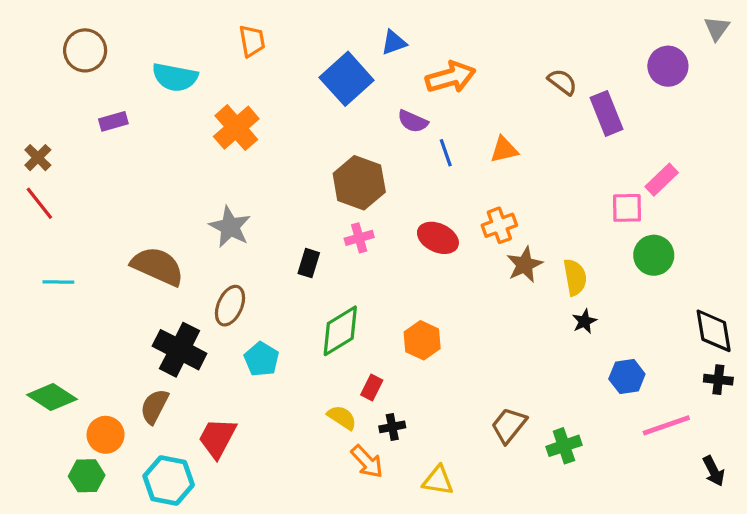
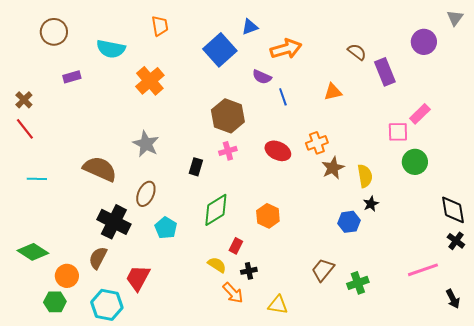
orange triangle: (504, 150) -> (333, 92), moved
blue hexagon: (627, 377) -> (349, 222), moved
black cross: (718, 380) -> (456, 241), turned 30

